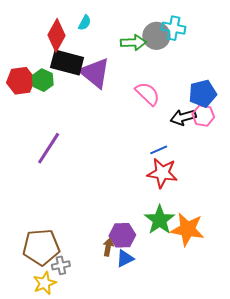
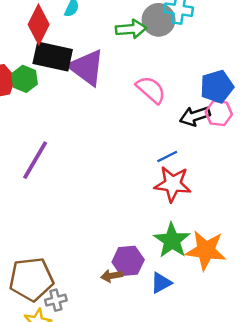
brown arrow: (108, 247) -> (112, 276), turned -108
blue triangle: (125, 258) -> (161, 283), moved

